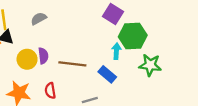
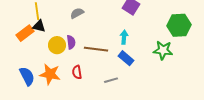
gray semicircle: (39, 19) -> (77, 13), moved
green hexagon: (133, 36) -> (179, 25), moved
cyan arrow: (116, 51) -> (124, 37), moved

